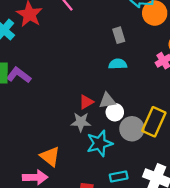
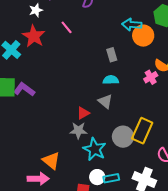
gray triangle: (107, 101) -> (105, 101), moved, turned 49
white circle: (115, 112) -> (97, 177), moved
cyan star: (100, 143) -> (95, 149), turned -30

